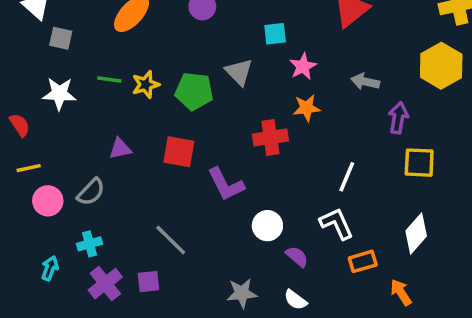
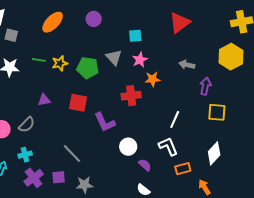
pink star: (303, 66) -> (140, 60), moved
gray star: (242, 293) -> (84, 185), moved

